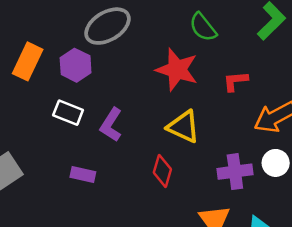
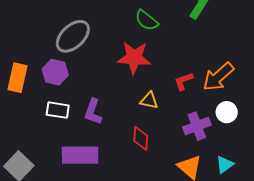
red L-shape: (235, 81) -> (184, 81), moved
yellow triangle: (184, 127) -> (149, 100), size x0.7
purple rectangle: (83, 175) -> (80, 155), size x1.8

